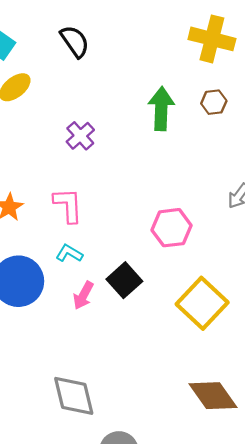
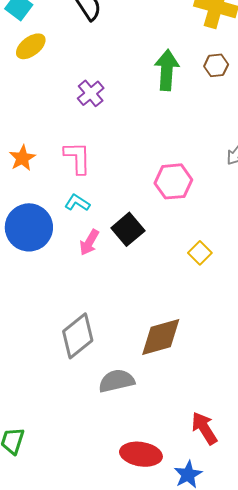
yellow square: (202, 303) -> (200, 253), size x0.5
gray diamond: (74, 396) -> (78, 336), turned 63
brown diamond: (213, 396) -> (161, 337), moved, turned -72

